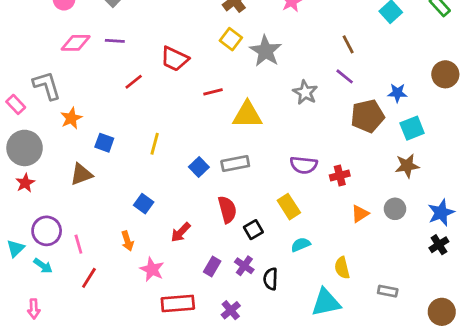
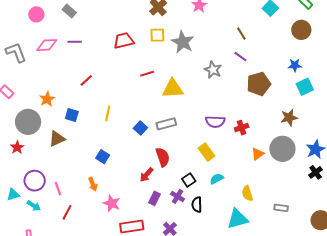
yellow square: (231, 39) -> (157, 35), turned -35
red trapezoid: (175, 59) -> (124, 41), moved, turned 145
brown circle: (445, 74) -> (301, 30), moved
red line: (134, 82) -> (86, 80), moved
gray L-shape: (47, 86) -> (16, 52), moved
blue star: (397, 93) -> (295, 65), moved
cyan square: (412, 128) -> (305, 87), moved
gray circle: (25, 148) -> (28, 122), moved
gray circle: (395, 209) -> (282, 149), size x1.6
black square: (253, 230) -> (189, 180), moved
red arrow: (181, 232) -> (146, 175), moved
cyan triangle: (15, 248) -> (13, 195), turned 32

